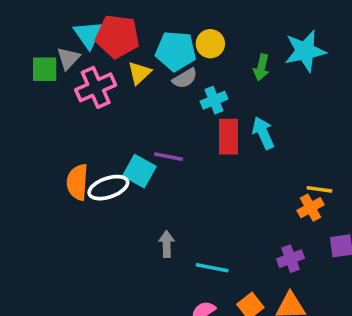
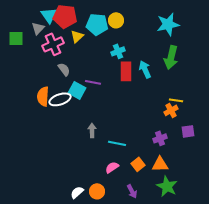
green arrow: (261, 67) -> (171, 57), moved, size x1.6
green square: (45, 69) -> (16, 38), moved
gray semicircle: (185, 78) -> (64, 69), moved, turned -96

